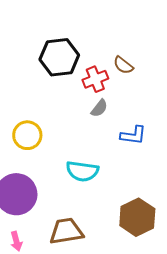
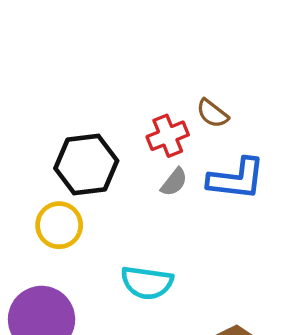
black hexagon: (59, 57) -> (86, 164), moved
blue L-shape: (133, 135) -> (236, 179), moved, size x1.4

